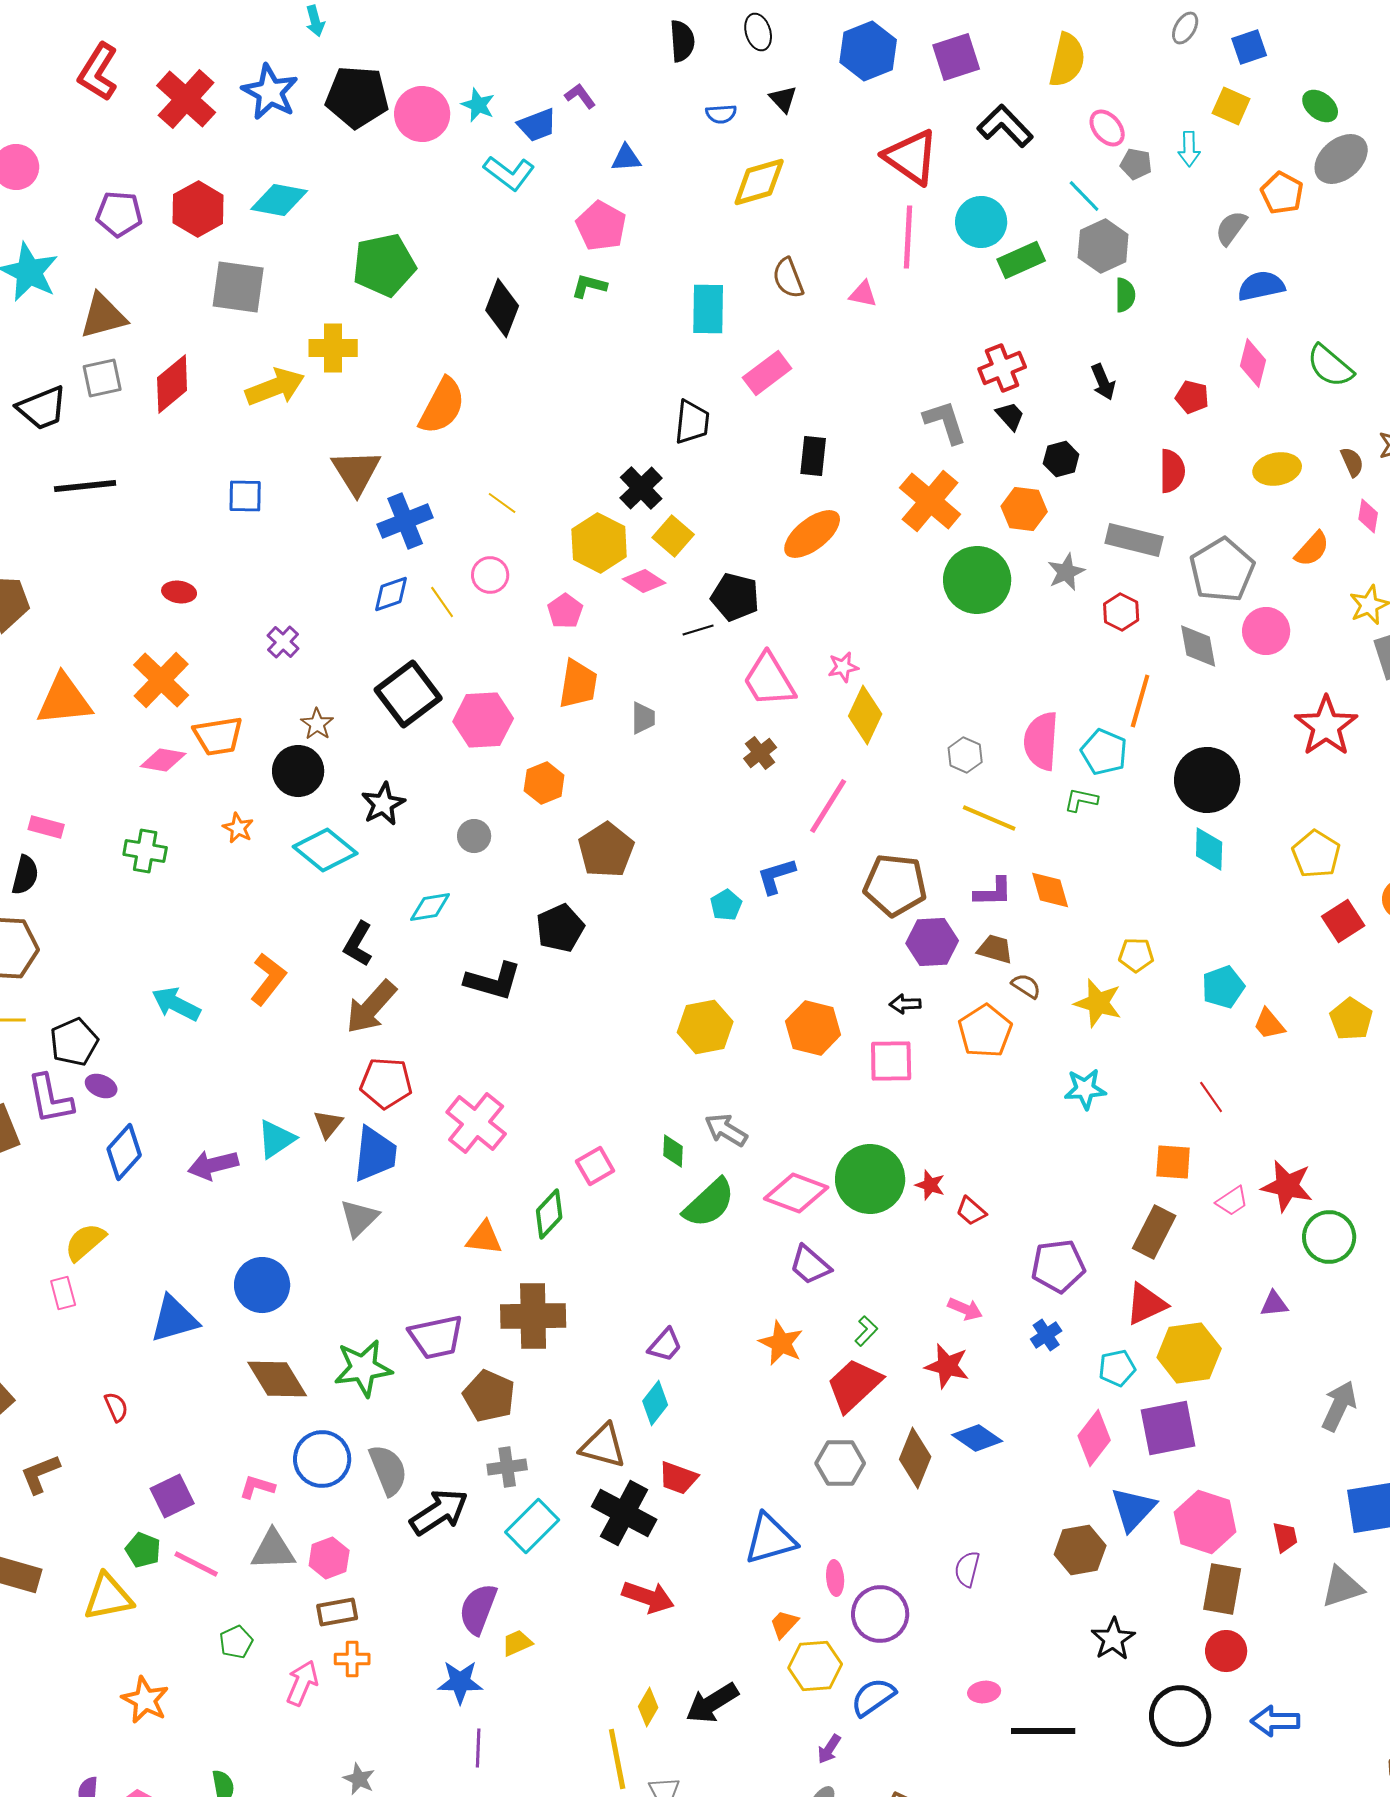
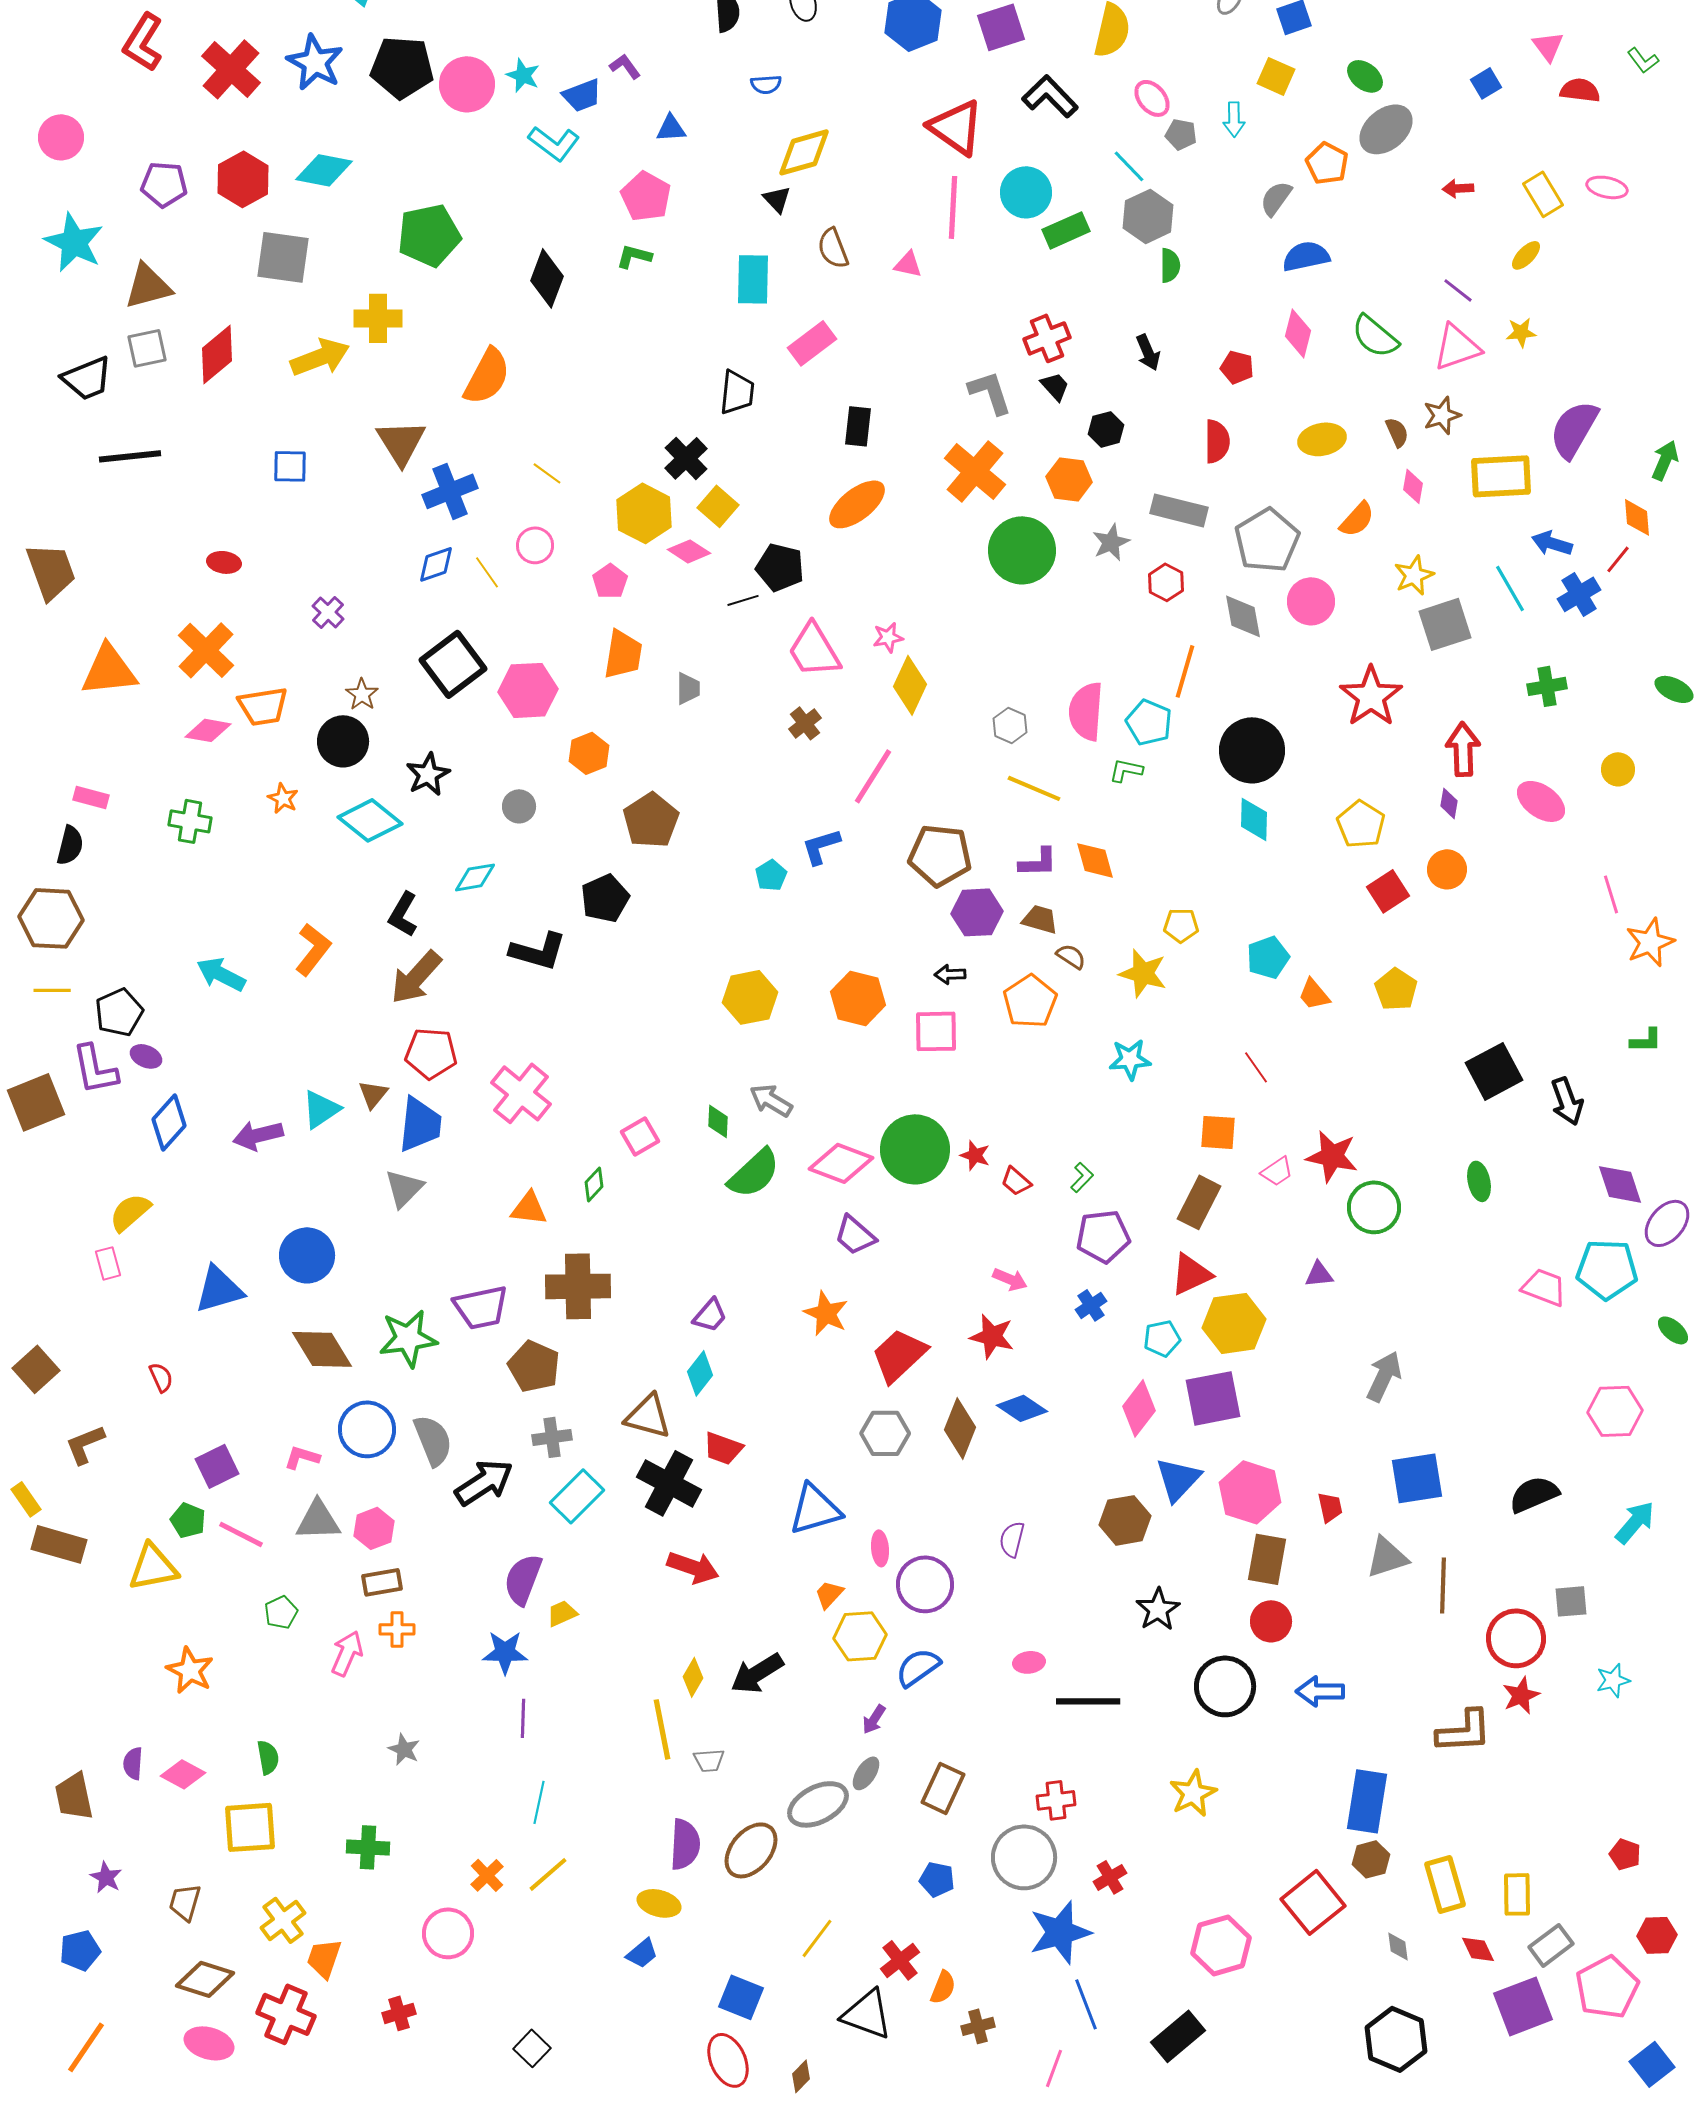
black triangle: (783, 99) -> (777, 199), moved
green diamond: (549, 1214) -> (594, 1184), size x0.7
green L-shape: (866, 1331) -> (1082, 1177), moved

